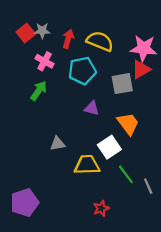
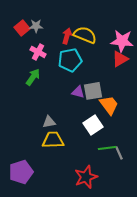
red arrow: (68, 39) -> (67, 36), moved
gray square: (122, 84) -> (93, 91), moved
yellow trapezoid: (87, 165) -> (53, 140), moved
green line: (126, 174) -> (107, 148), turned -60
gray line: (148, 186) -> (119, 153), moved
red star: (101, 208) -> (86, 177), size x1.6

